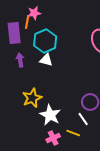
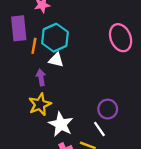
orange line: (27, 22) -> (34, 46), moved
purple arrow: (20, 60) -> (41, 77), moved

